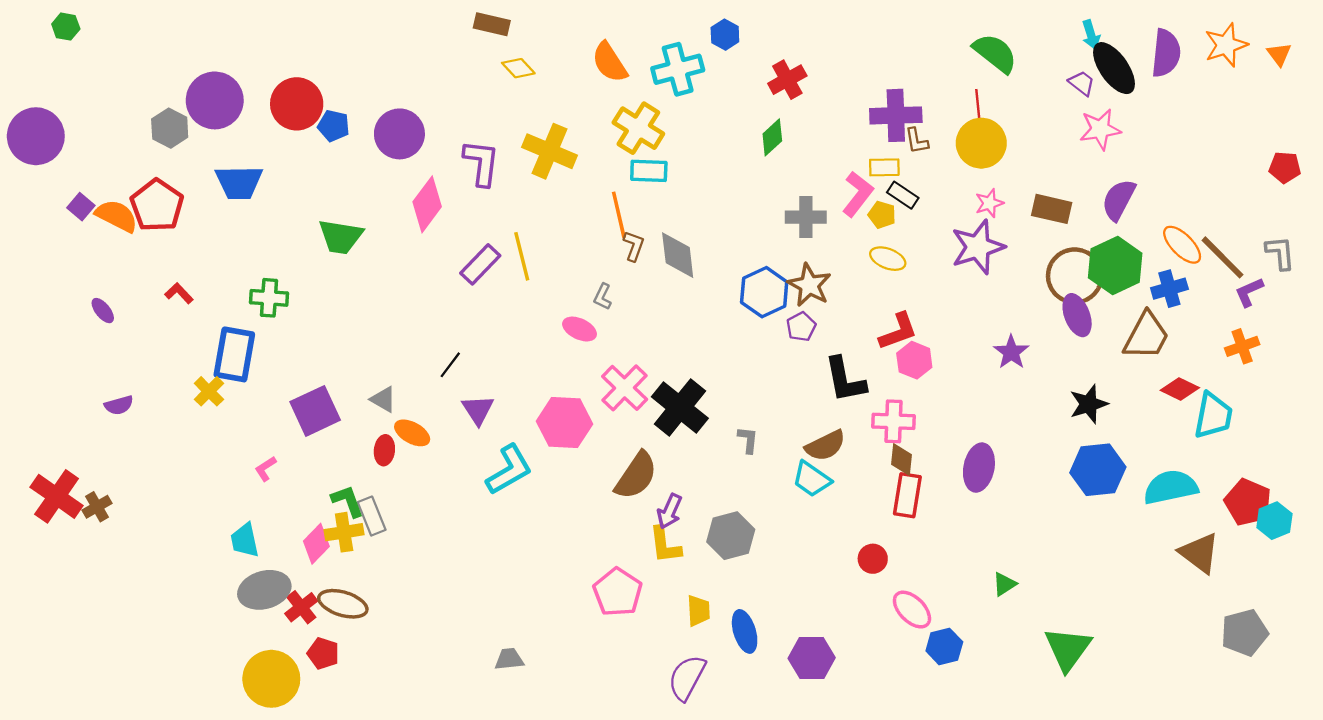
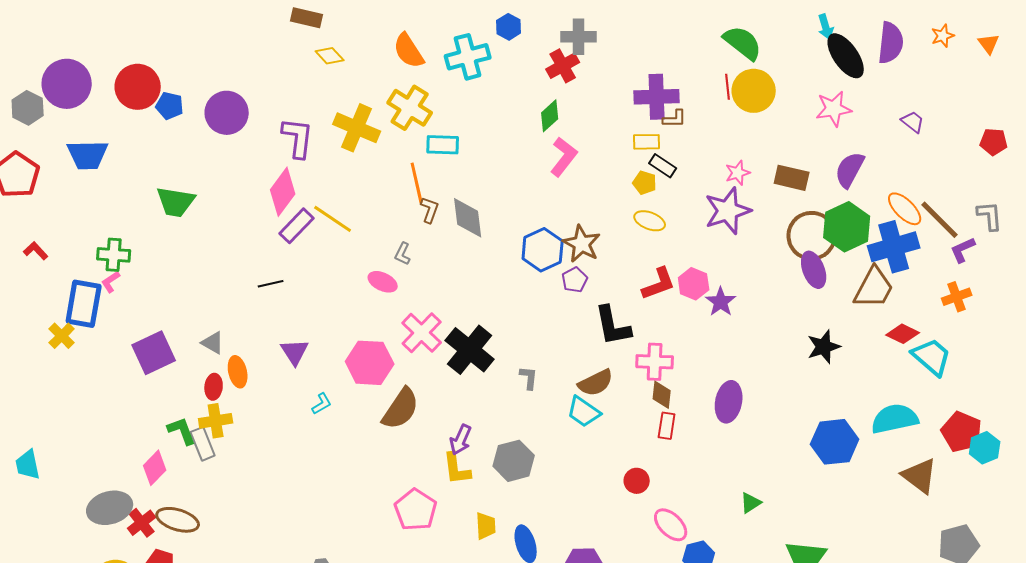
orange star: (1226, 45) -> (943, 36), size x0.6
purple trapezoid: (1082, 83) -> (913, 122), moved
yellow cross: (638, 128) -> (410, 108), moved
brown L-shape: (917, 141) -> (675, 119), turned -80
yellow circle: (981, 143) -> (754, 91), moved
pink L-shape: (858, 194) -> (564, 157), moved
pink diamond: (427, 204) -> (283, 192), moved
gray cross: (806, 217) -> (579, 37), moved
yellow line: (522, 256) -> (333, 219), turned -42
blue cross: (1169, 289) -> (894, 247), size x1.6
purple star: (1011, 352) -> (721, 302), moved
pink hexagon: (914, 360) -> (694, 284), moved
black line: (450, 365) -> (271, 284), moved, turned 40
cyan trapezoid: (1213, 416) -> (932, 357), turned -60
orange ellipse: (412, 433) -> (238, 372), turned 48
pink L-shape: (266, 469) -> (111, 282), moved
cyan L-shape: (509, 470) -> (322, 404), size x0.5
blue hexagon: (1098, 470) -> (835, 442), moved
brown semicircle: (636, 476) -> (401, 409), moved
red rectangle: (907, 495) -> (667, 426), size x0.7
yellow cross: (344, 532) -> (216, 421), moved
cyan trapezoid: (245, 540) -> (28, 465), moved

